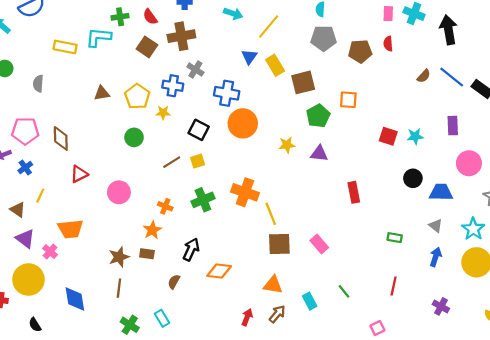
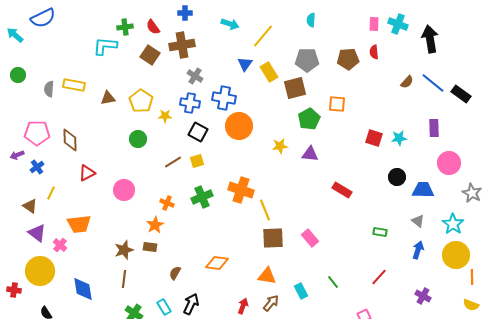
gray pentagon: (324, 38) -> (307, 60), moved
yellow rectangle: (65, 47) -> (74, 85), moved
blue cross: (173, 86) -> (190, 103), moved
red rectangle: (354, 192) -> (342, 190), turned -48
black arrow: (191, 249) -> (191, 304), moved
red line: (394, 286) -> (379, 277), turned 30

